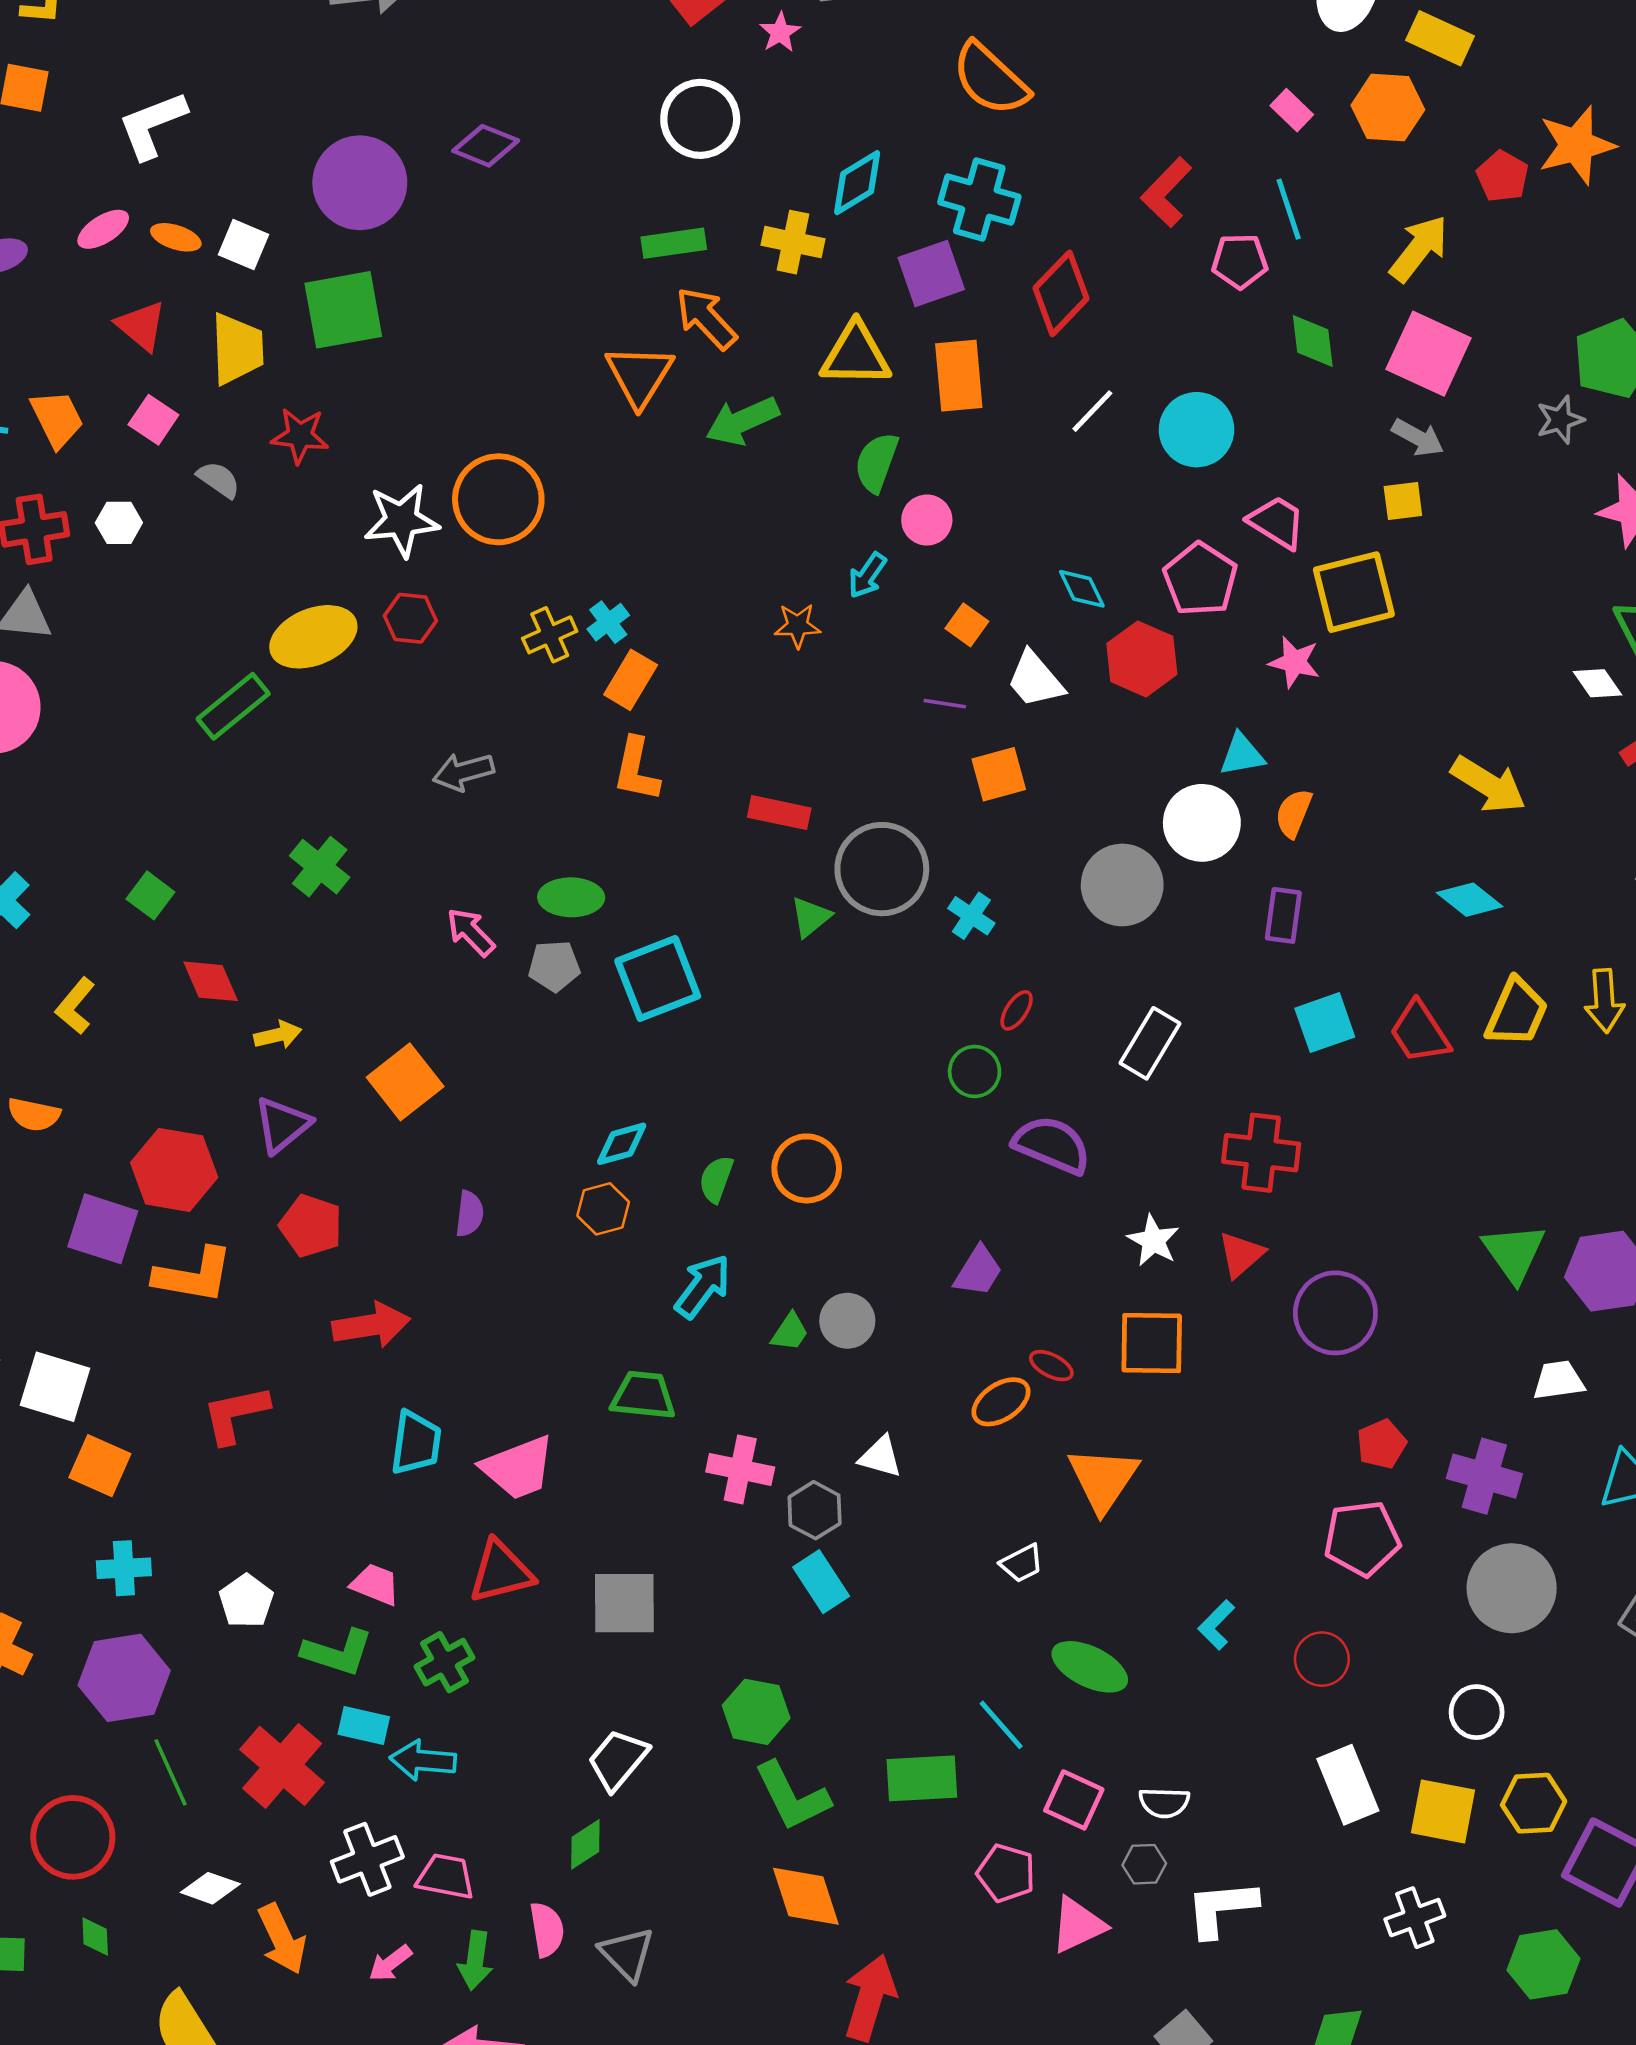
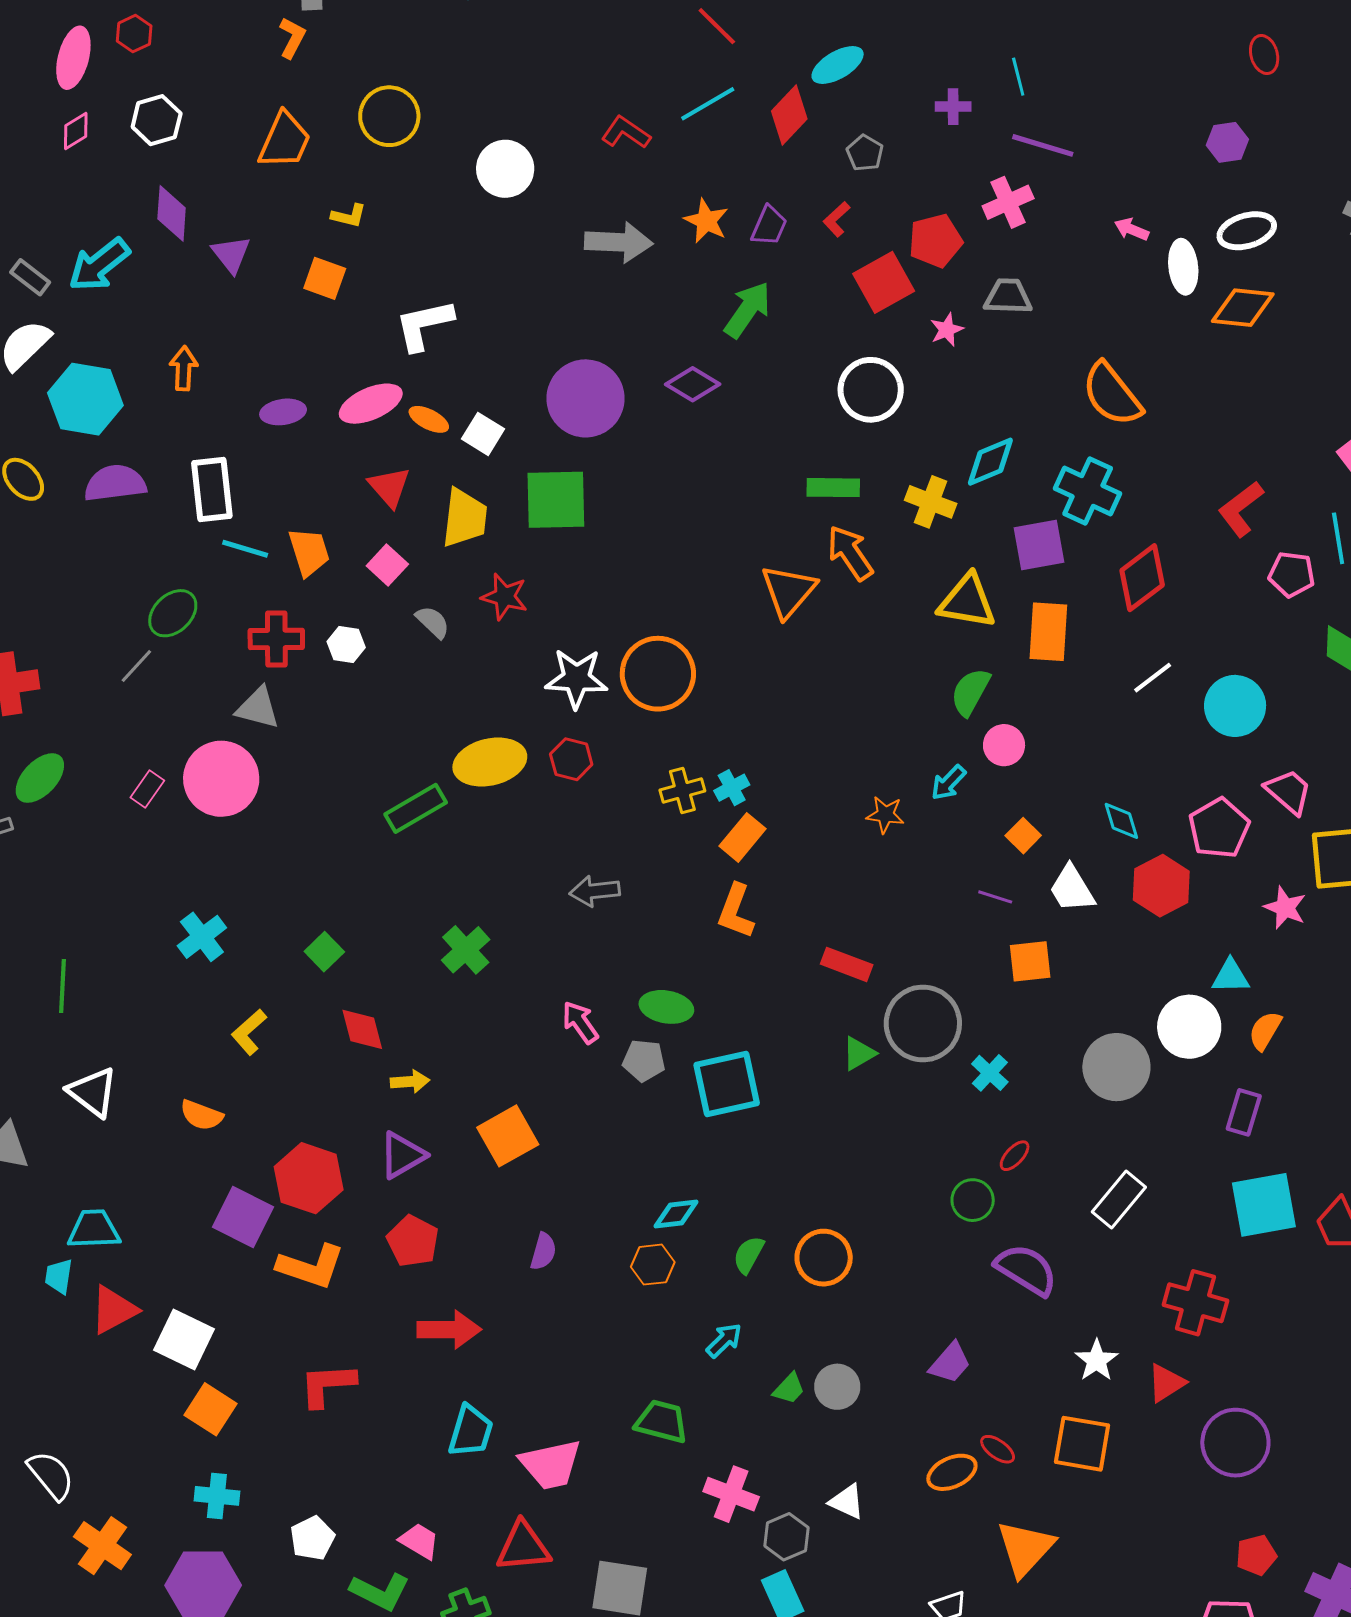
pink ellipse: (103, 229) -> (371, 404), size x1.4
green arrow: (742, 421) -> (748, 310), moved, turned 140
cyan square: (1325, 1023) -> (1264, 1205), size x1.4
cyan arrow: (703, 1286) -> (724, 1340), size x0.7

